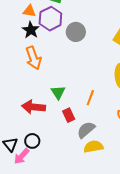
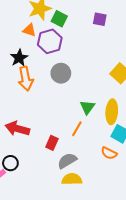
black star: (31, 30) -> (19, 58), moved
gray circle: (76, 32) -> (61, 73), moved
green triangle: (58, 92) -> (87, 107), moved
red rectangle: (69, 115) -> (52, 143), turned 40

